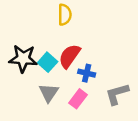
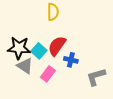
gray triangle: (49, 93) -> (25, 66), moved, turned -30
pink rectangle: (78, 99) -> (48, 74), moved

